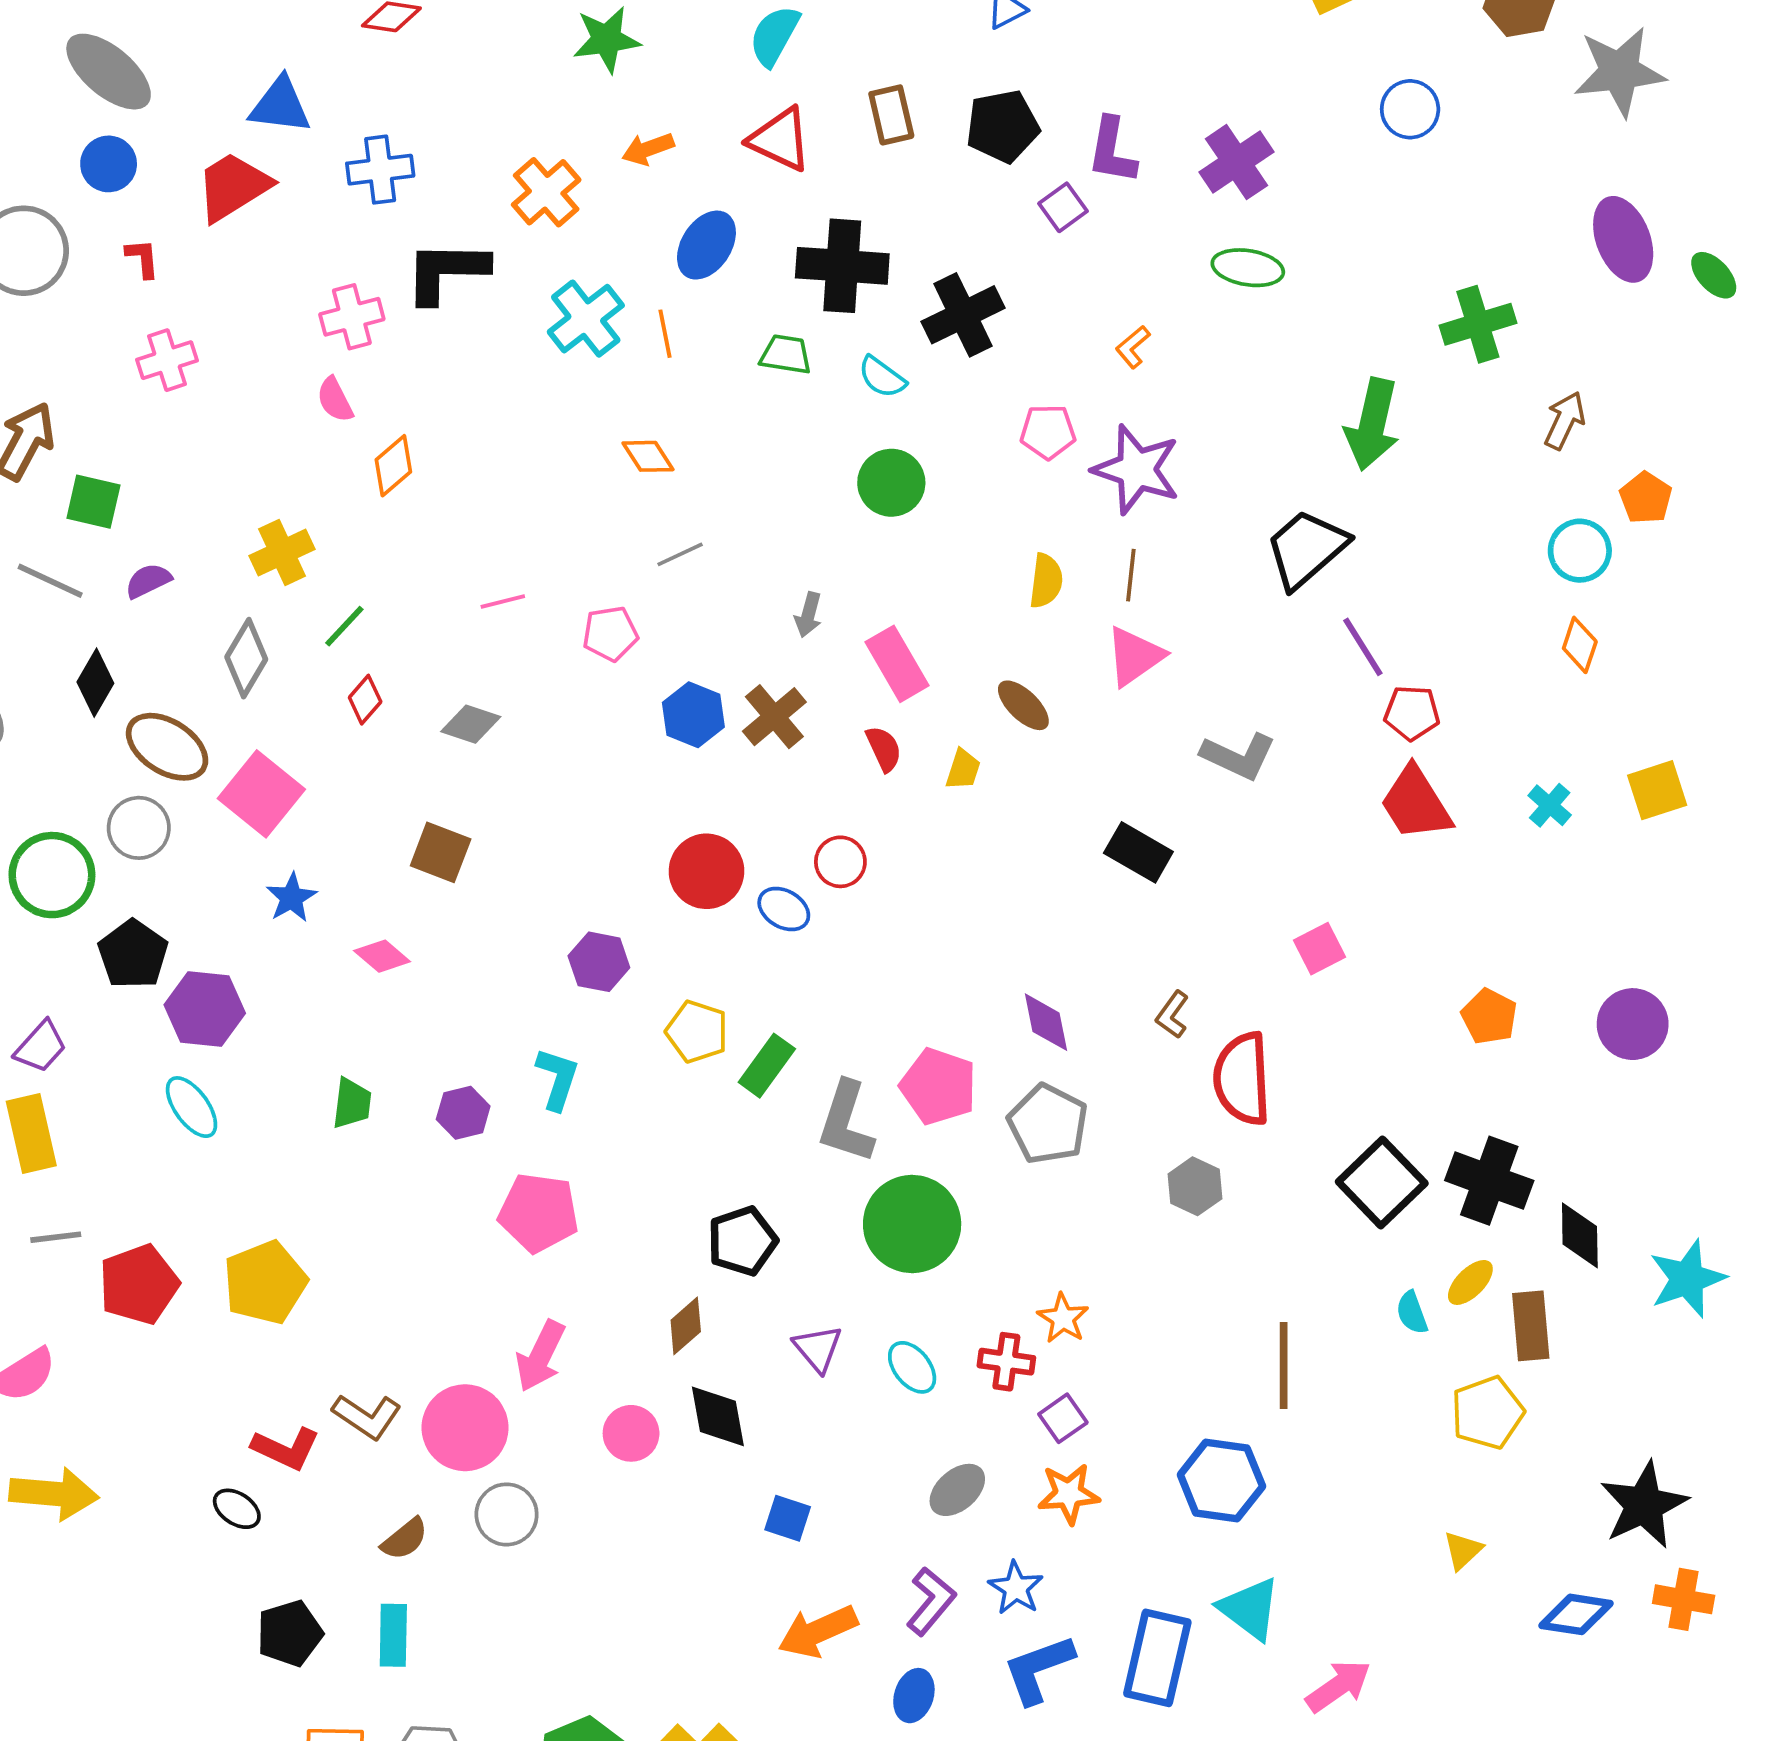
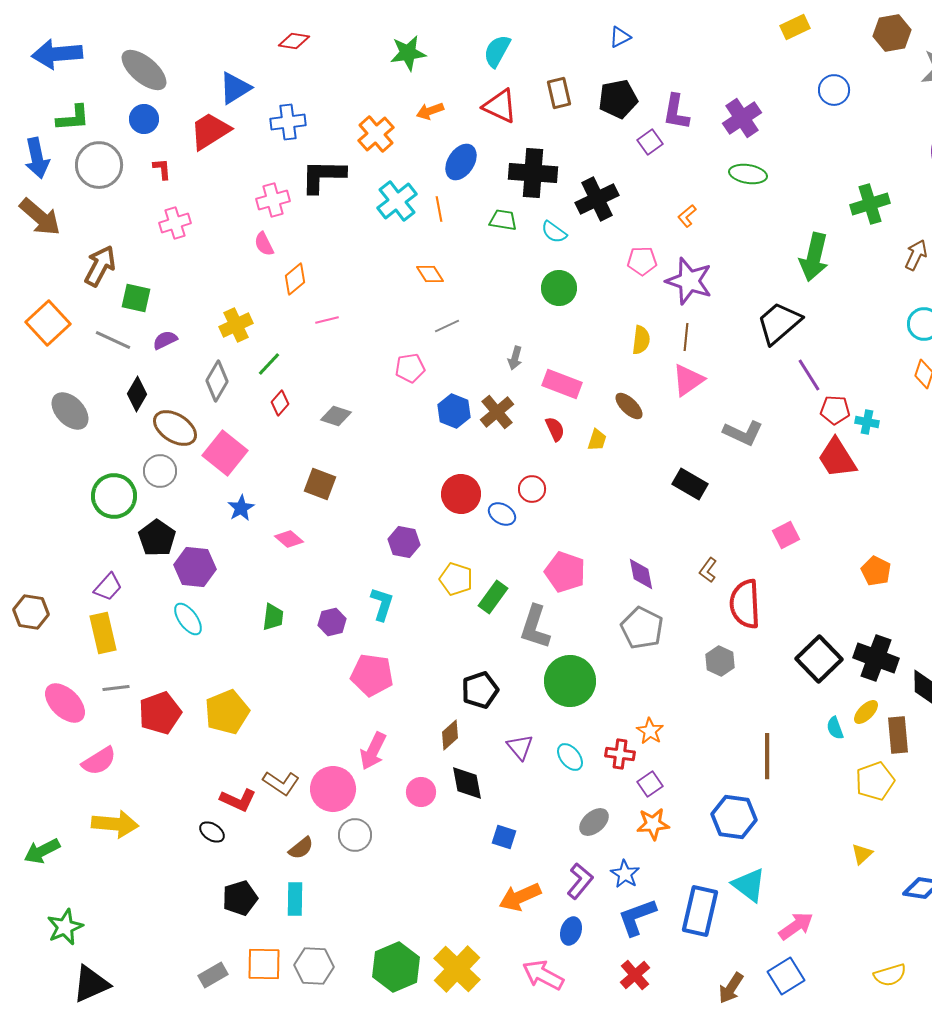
blue triangle: (280, 105) -> (235, 88), turned -39
pink line: (503, 602) -> (327, 320), moved
pink rectangle: (897, 664) -> (562, 384), turned -39
cyan cross: (1550, 805) -> (867, 422), moved, turned -30
pink pentagon: (938, 1086) -> (565, 572), moved

